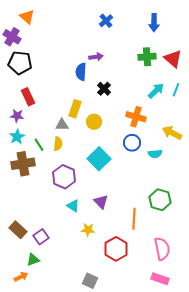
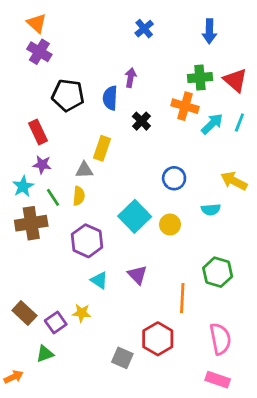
purple cross: (12, 37) -> (39, 52), moved
purple arrow: (96, 57) -> (131, 78), turned -72
black pentagon: (20, 63) -> (68, 95), moved
purple star: (17, 116) -> (42, 165), moved
orange cross: (136, 117) -> (185, 106), moved
yellow circle: (94, 122) -> (170, 225), moved
blue circle: (132, 143) -> (174, 178), moved
yellow star: (88, 230) -> (82, 313), moved
orange arrow: (21, 277) -> (14, 377), moved
gray square: (90, 281) -> (122, 358), moved

